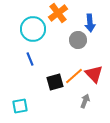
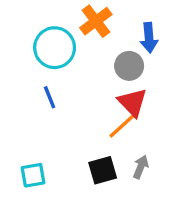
red triangle: (94, 74) -> (132, 102), moved
black square: (55, 82) -> (103, 170), moved

